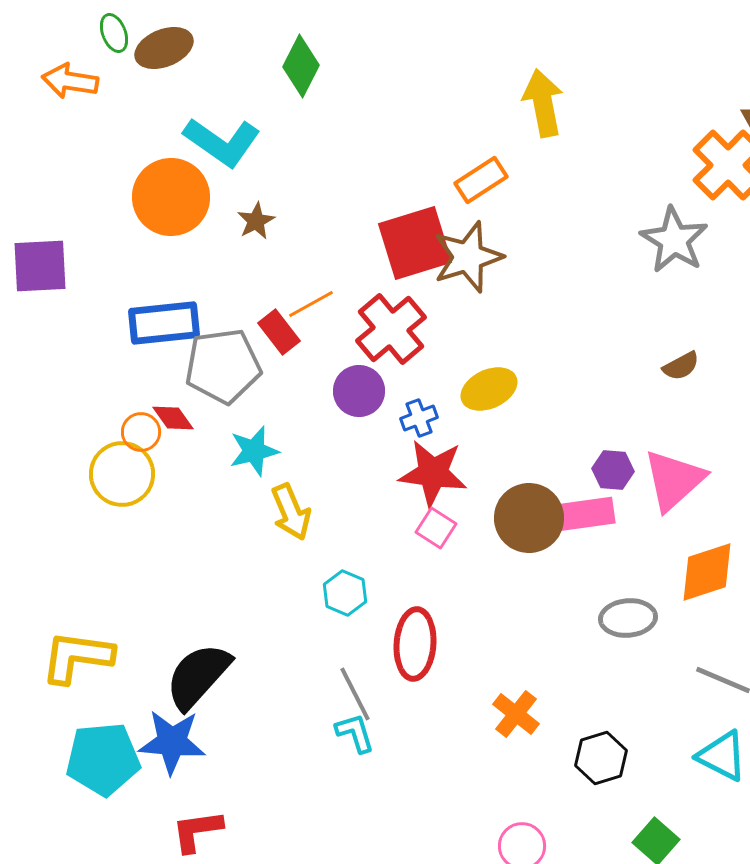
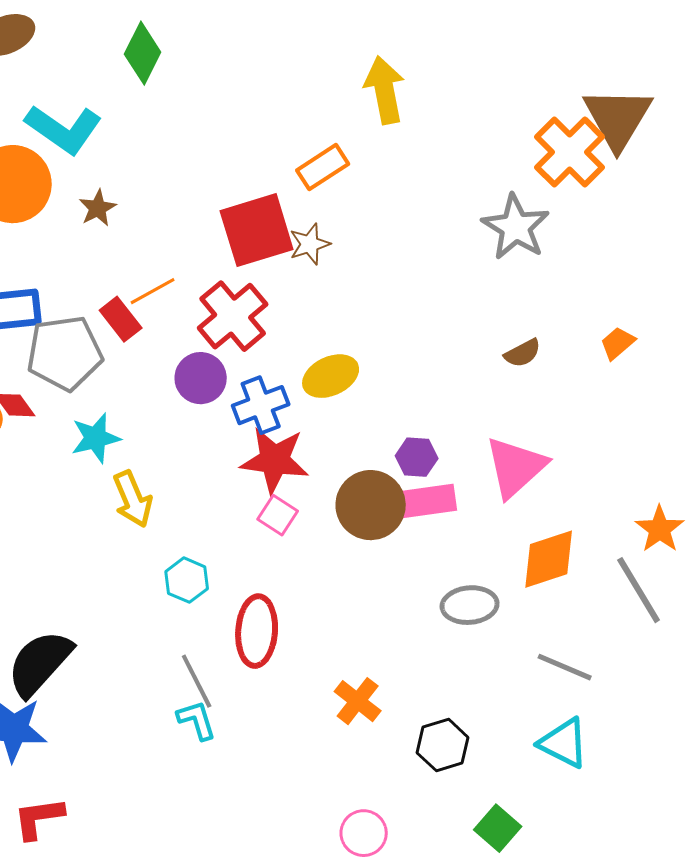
brown star: (468, 257) -> (310, 244), size x0.6
blue cross: (419, 418) -> (261, 405), size x1.5
purple hexagon: (613, 470) -> (417, 457), moved

